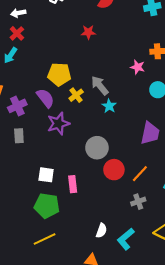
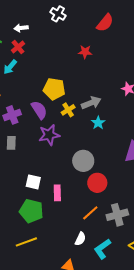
gray arrow: (100, 86) -> (91, 103), turned 102
orange line: (140, 174) -> (90, 213), moved
gray cross: (138, 202) -> (117, 215), size x1.5

